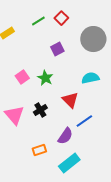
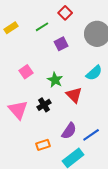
green line: (38, 21) -> (42, 27), moved
green star: (45, 78) -> (55, 80), moved
cyan semicircle: (90, 78) -> (94, 73), turned 150
blue line: (84, 121) -> (91, 135), moved

